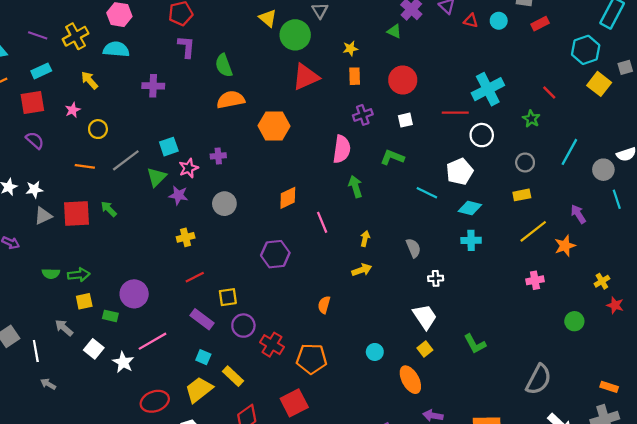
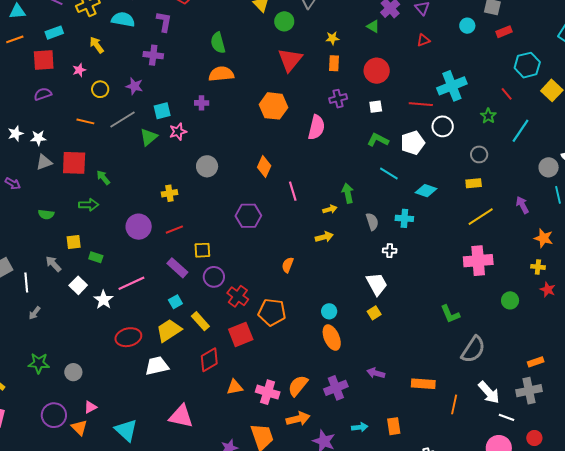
red triangle: (471, 21) -> (423, 40), moved, turned -40
green circle: (295, 35) -> (284, 21), size x0.7
purple L-shape: (186, 47) -> (164, 22), moved
cyan hexagon: (586, 50) -> (527, 65), moved
red triangle: (306, 77) -> (290, 60), turned -32
orange hexagon: (274, 126) -> (274, 106), moved
purple semicircle: (35, 140) -> (43, 94), turned -66
cyan line: (569, 152) -> (521, 131), moved
purple cross: (218, 156) -> (202, 103), moved
green L-shape: (392, 157) -> (378, 140), moved
white pentagon: (460, 172) -> (413, 143), moved
green arrow: (355, 187) -> (348, 193), moved
purple star: (178, 195) -> (134, 86), moved
orange diamond: (288, 198) -> (264, 166), turned -45
green arrow: (109, 209) -> (103, 178), moved
yellow arrow: (365, 239) -> (330, 209), turned 56
cyan cross: (471, 240) -> (404, 218), moved
orange star: (565, 246) -> (544, 238), moved, turned 30
green arrow: (79, 275) -> (89, 205), moved
pink cross: (535, 280) -> (478, 261), size x1.8
yellow cross: (602, 281) -> (538, 267), turned 32
purple circle: (134, 294) -> (139, 227), moved
green L-shape: (475, 344) -> (450, 314), moved
cyan square: (203, 357) -> (175, 302), turned 32
orange ellipse: (410, 380) -> (332, 338), moved
gray arrow: (48, 384) -> (35, 313), turned -88
orange rectangle: (609, 387) -> (536, 362), turned -42
red square: (294, 403) -> (241, 334), moved

